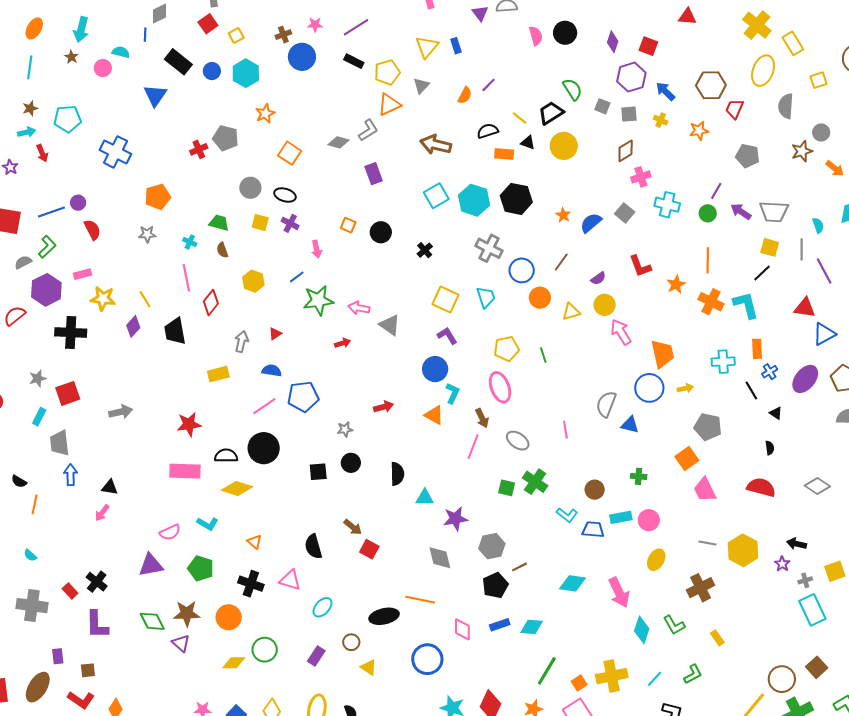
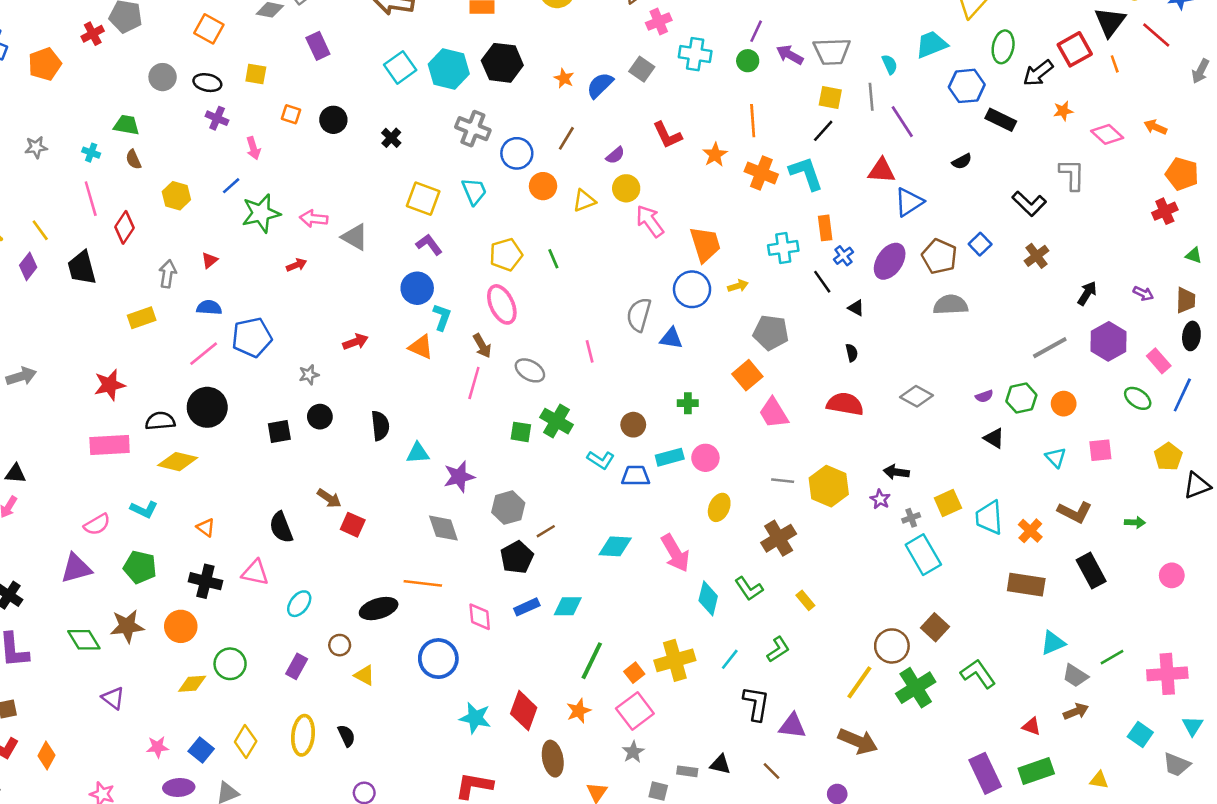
orange pentagon: (158, 197) -> (45, 64), moved
yellow square: (260, 222) -> (256, 74), moved
purple triangle: (181, 643) -> (113, 698), moved

